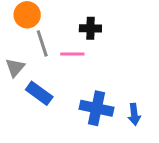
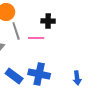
blue rectangle: (39, 93) -> (14, 76), moved
blue cross: (97, 108) -> (39, 74), moved

